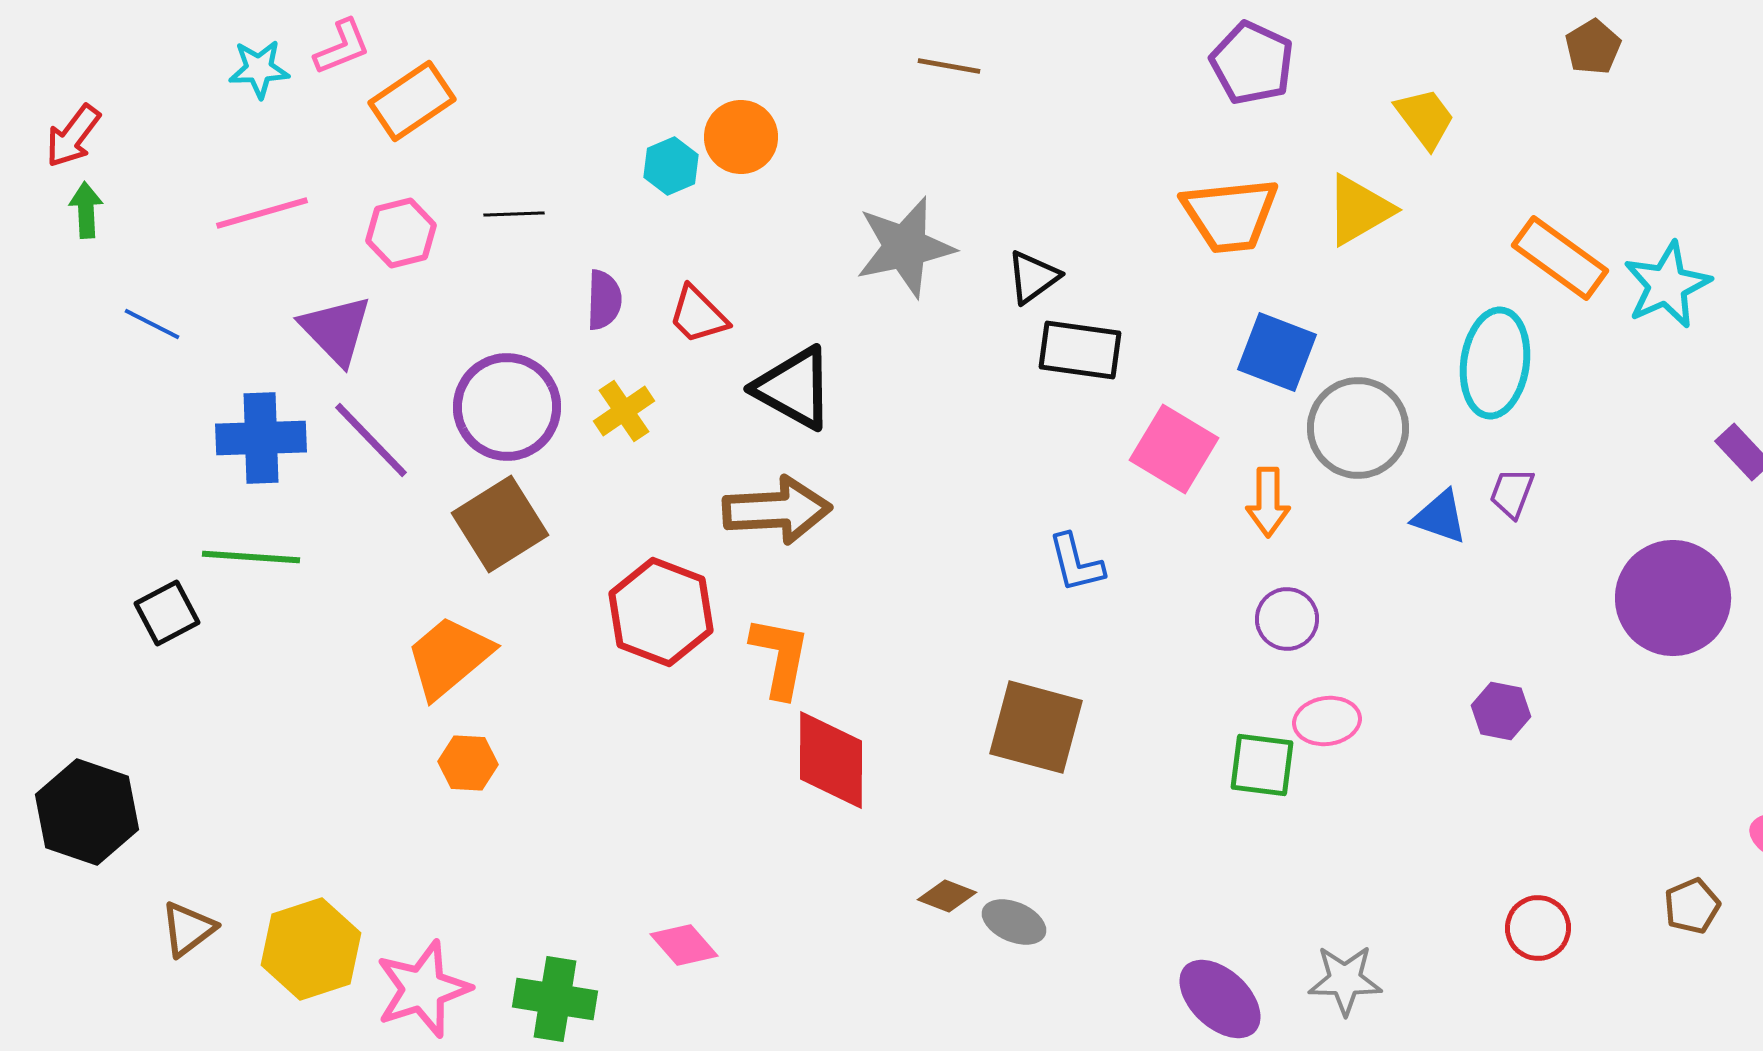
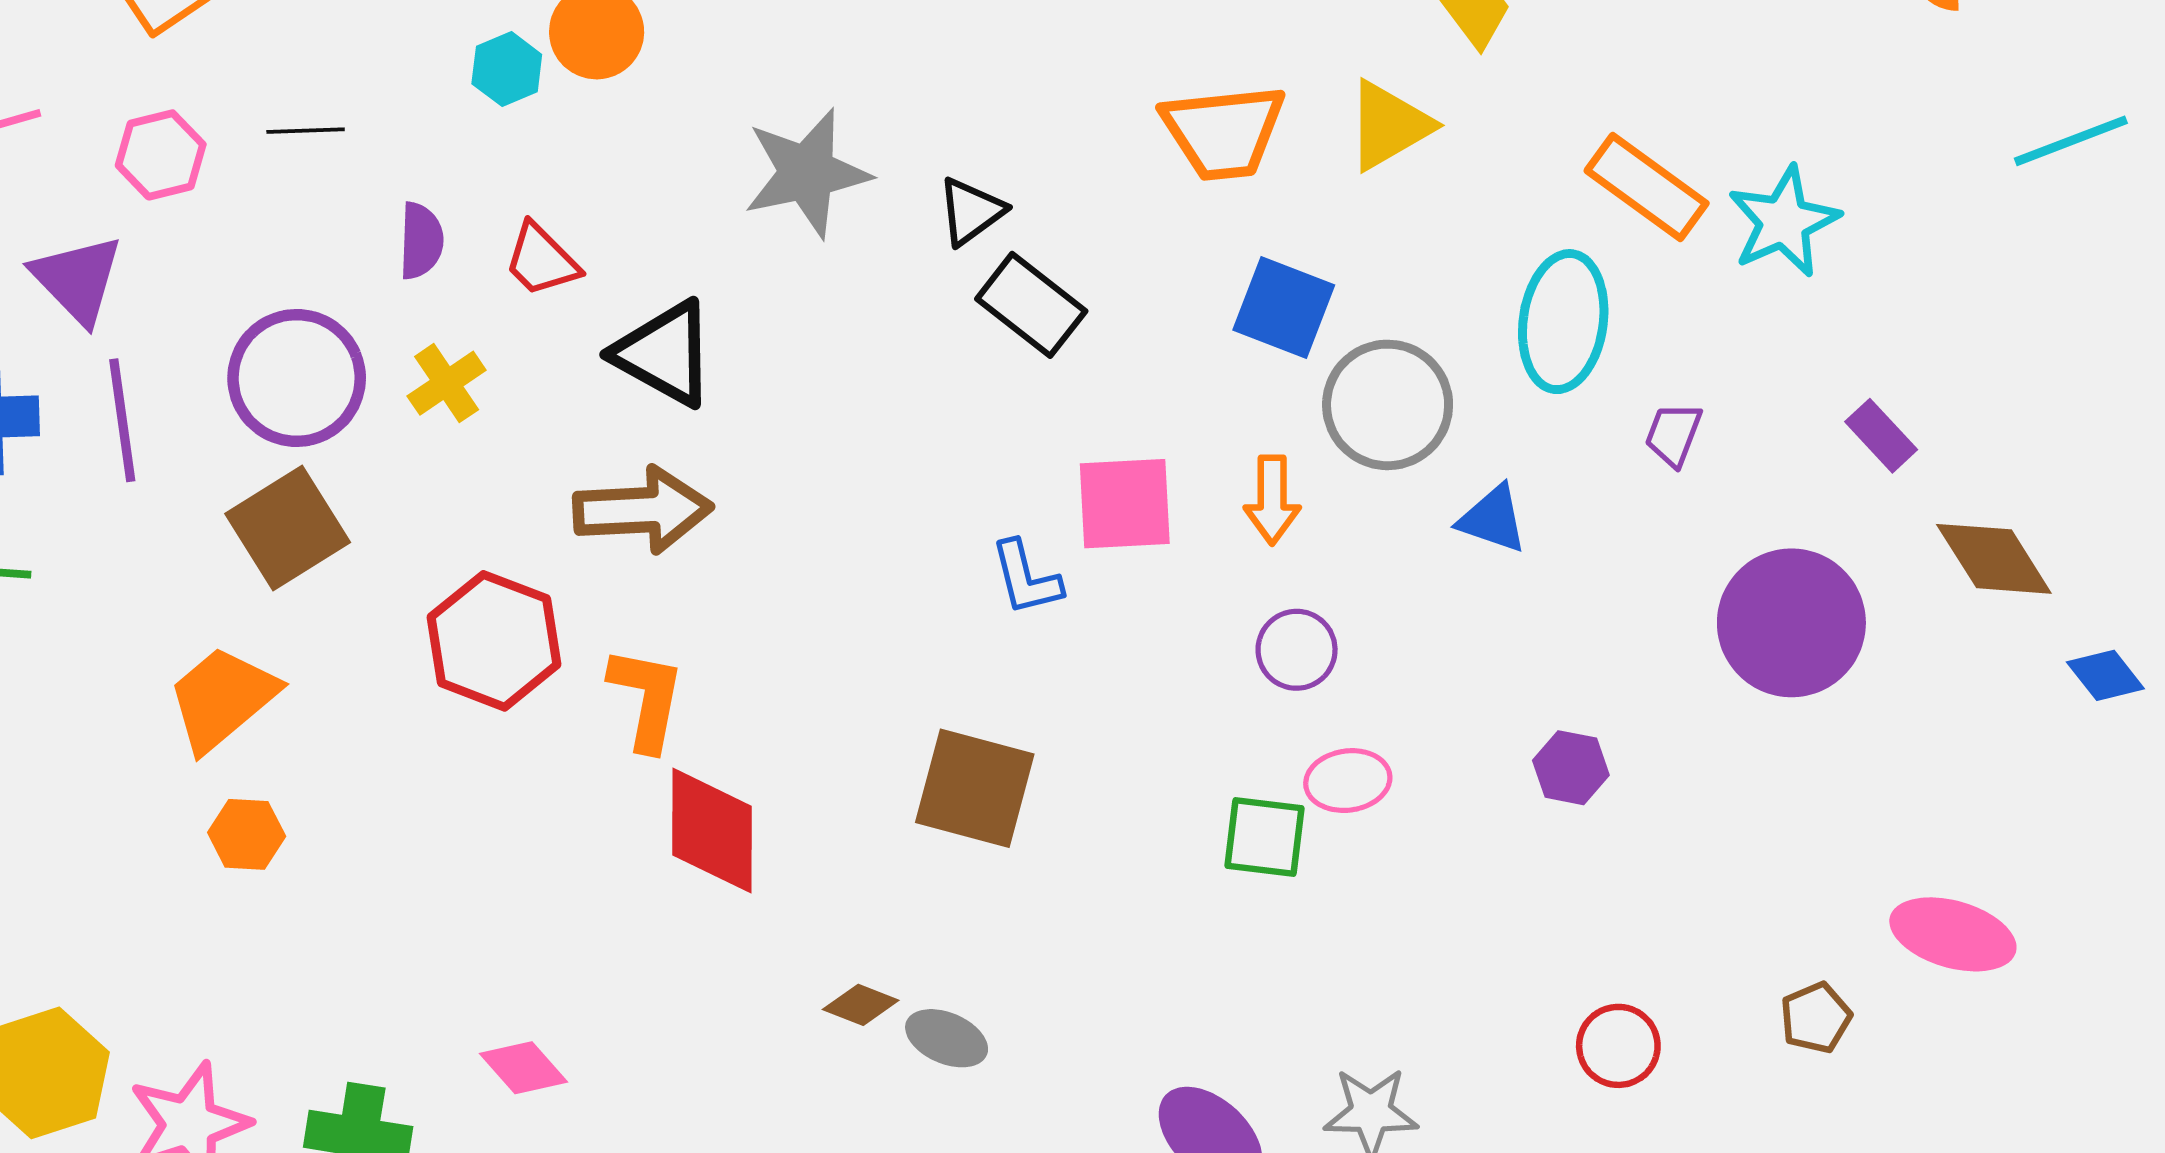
black rectangle: (1080, 350) -> (1031, 305), turned 30
purple line: (371, 440) -> (122, 420), turned 36
pink square: (1174, 449) -> (1125, 504), moved, turned -34
purple trapezoid: (1512, 493) -> (1673, 434), moved

